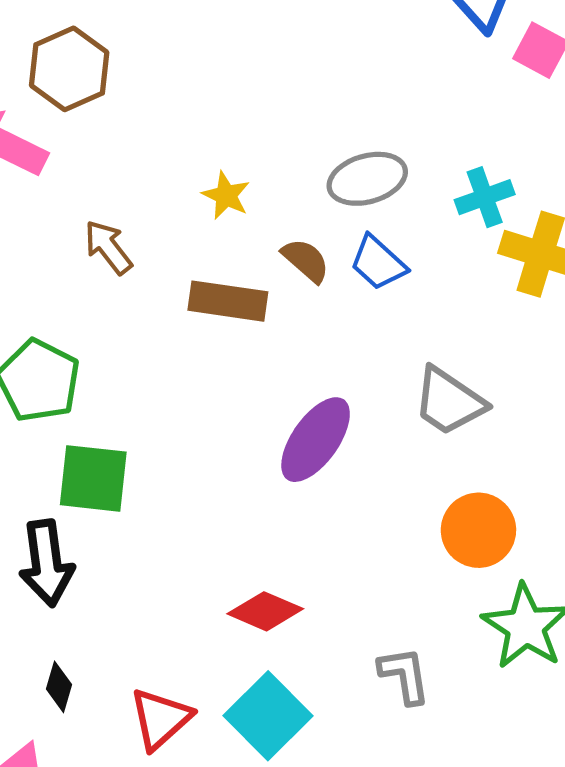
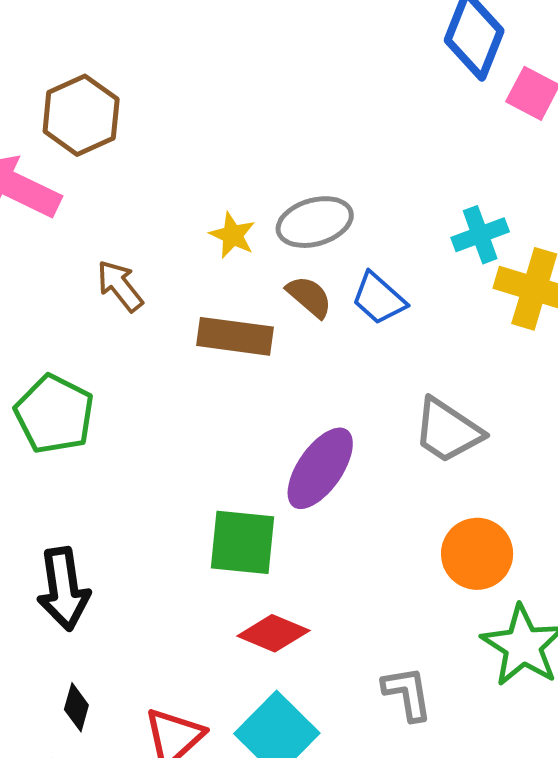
gray ellipse: (367, 179) -> (315, 222), moved
green square: (93, 478) -> (243, 542), moved

